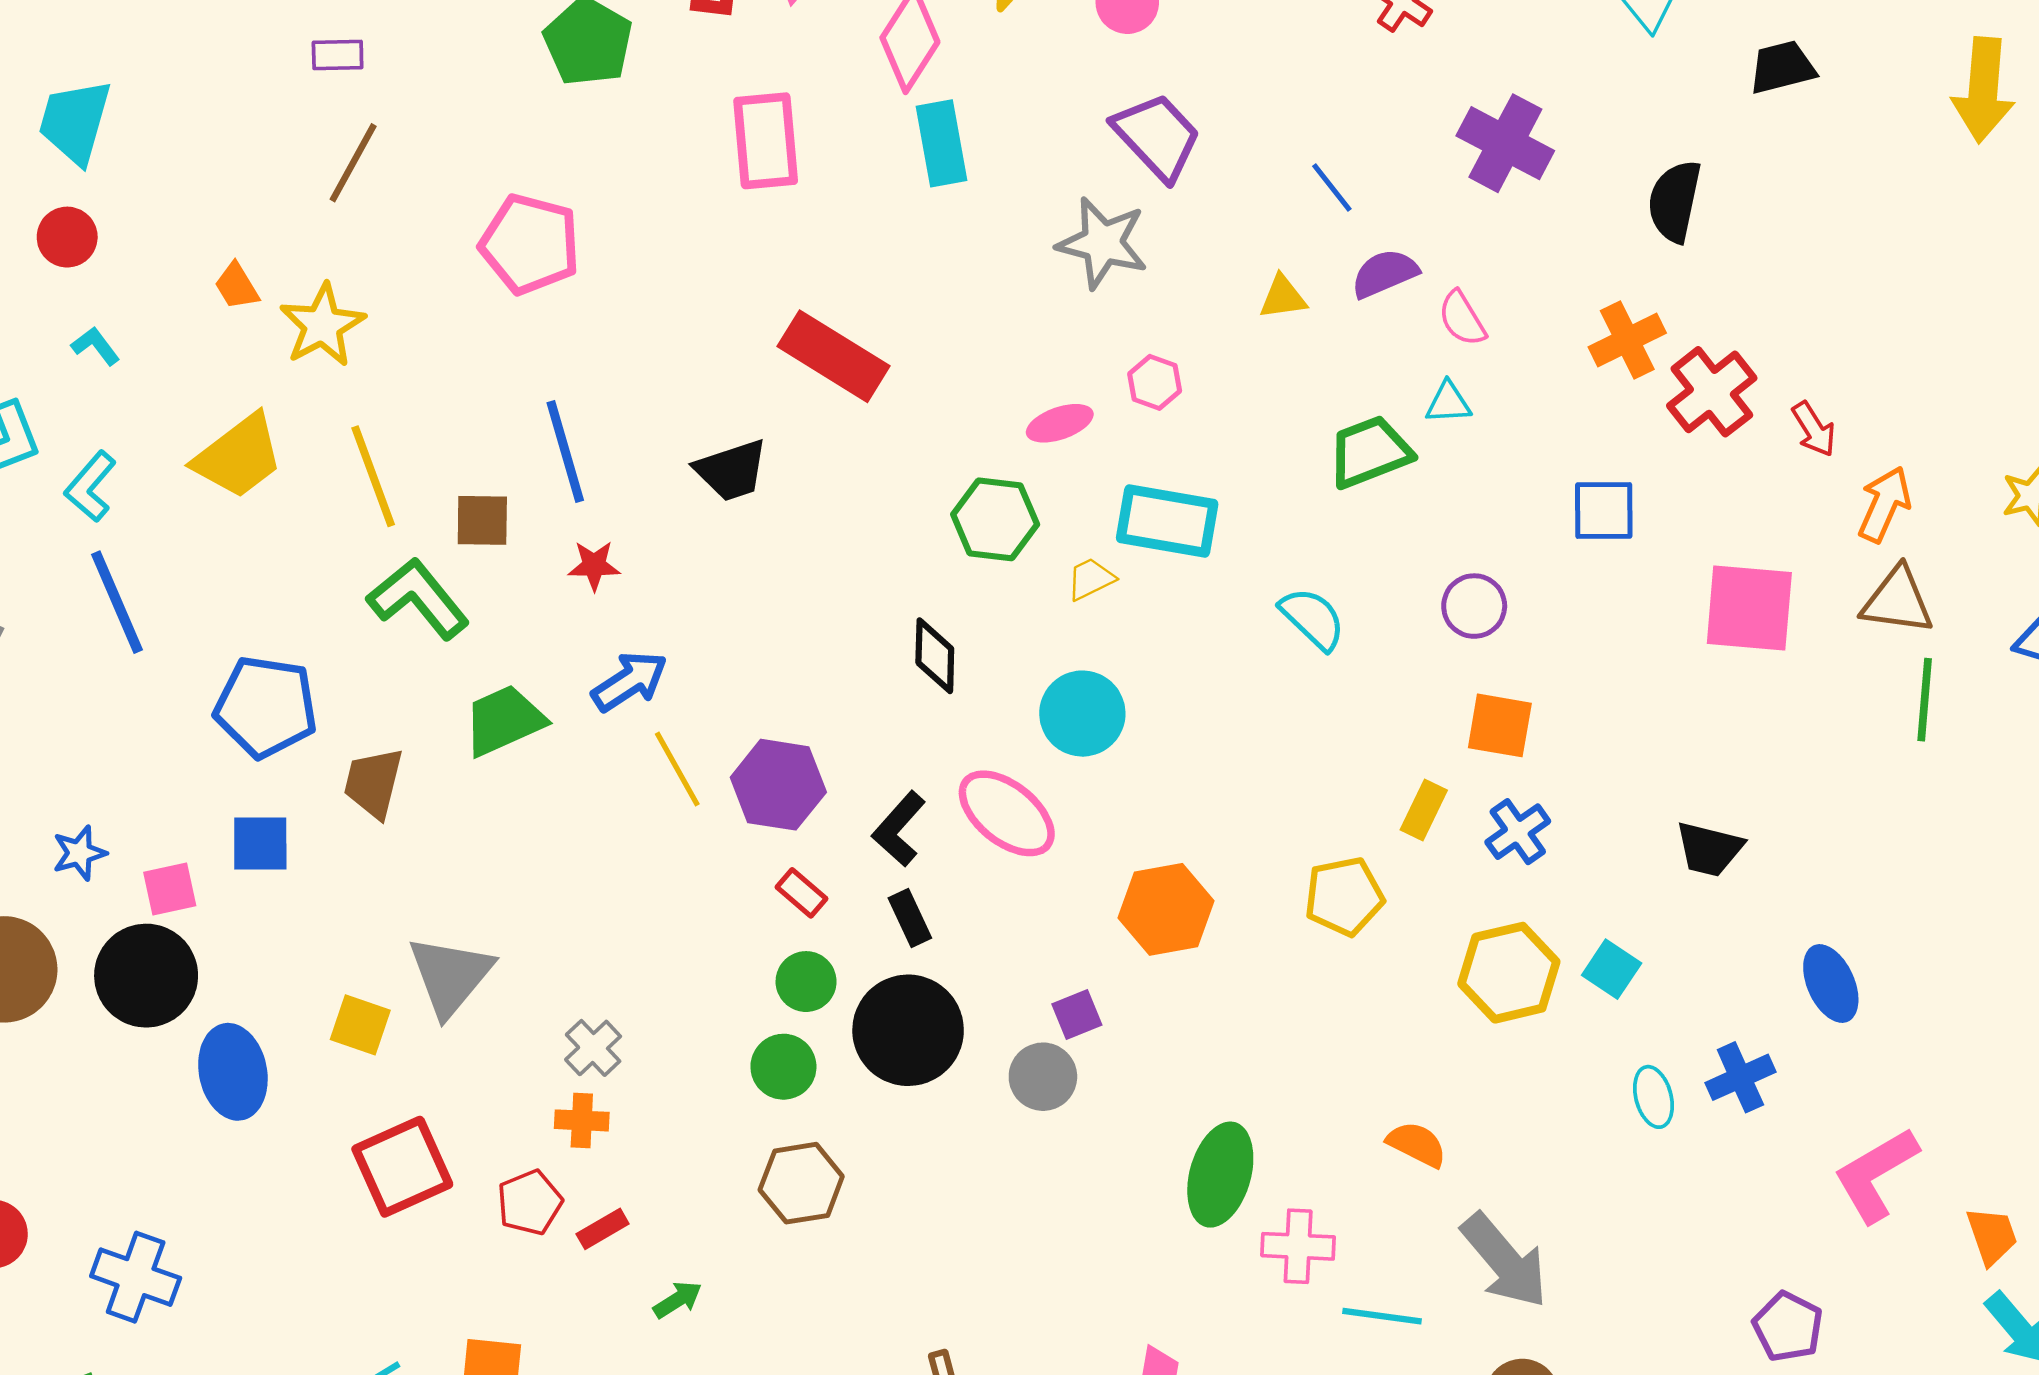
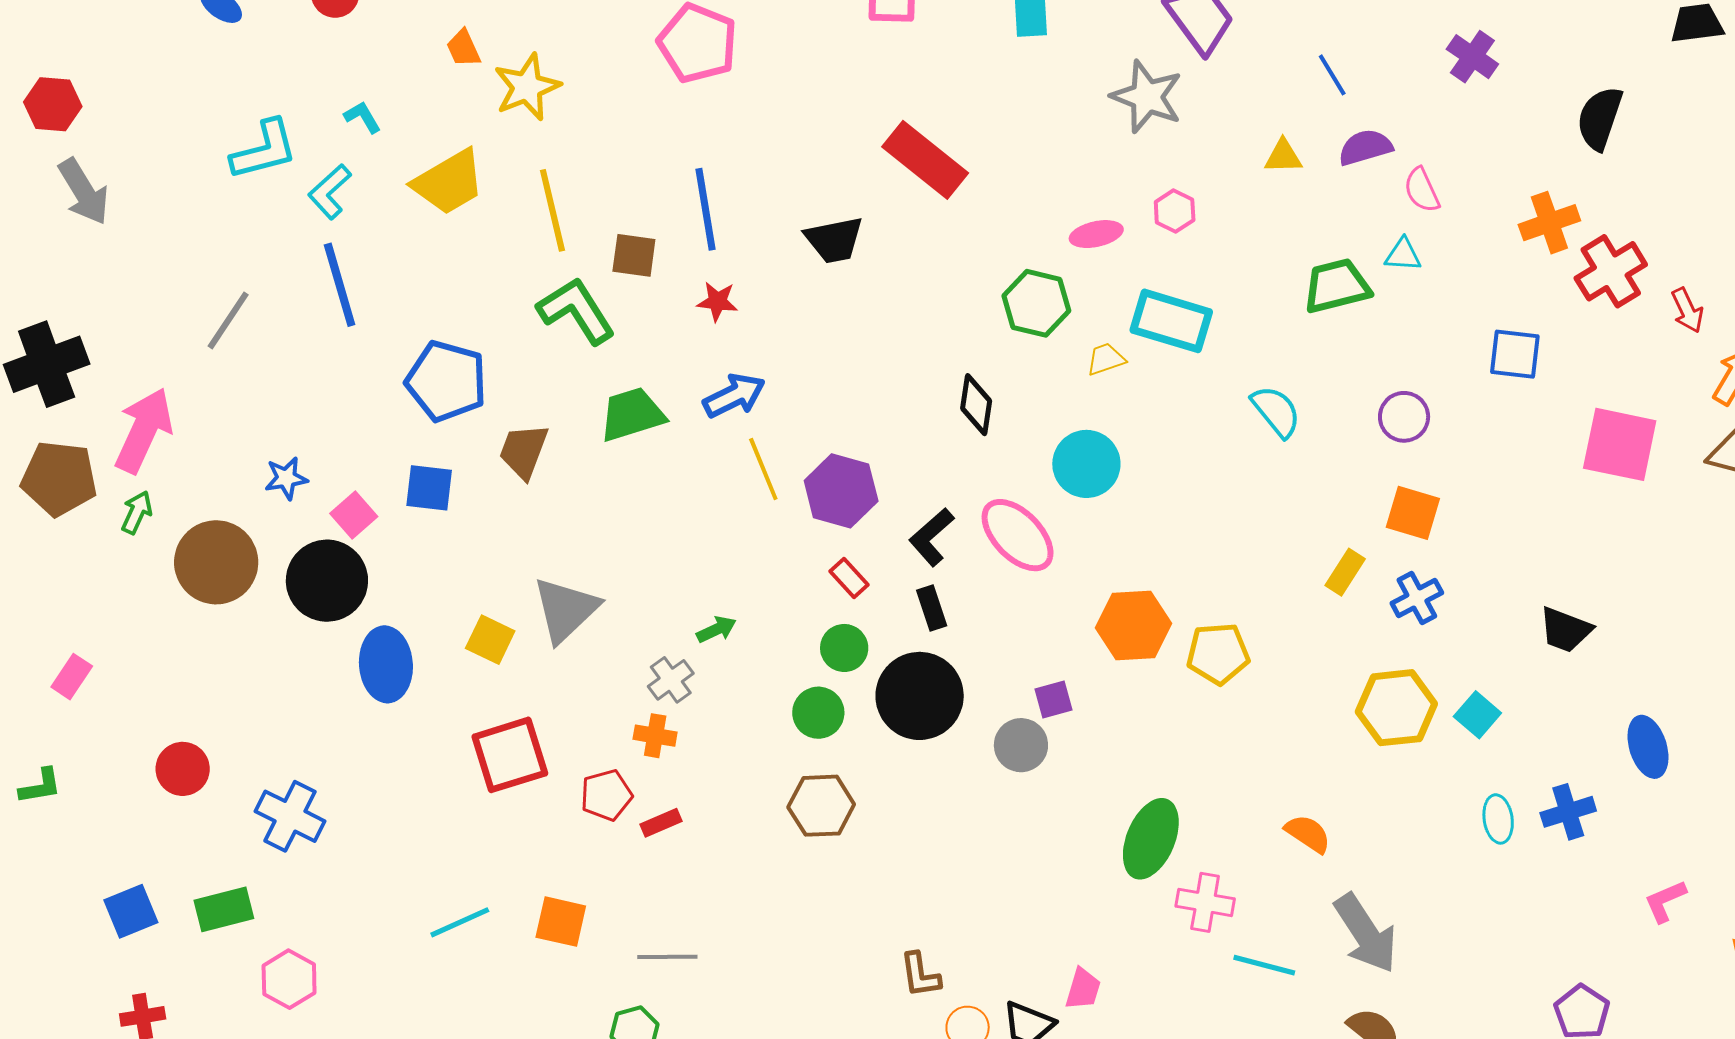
purple cross: (1505, 143) -> (1472, 57), size x0.7
cyan L-shape: (96, 346) -> (363, 117), moved
pink square: (170, 889) -> (354, 515), turned -36
yellow pentagon: (1344, 896) -> (1218, 654), moved
pink L-shape: (1876, 1175) -> (1665, 901), size x0.6
green arrow: (678, 1300) -> (716, 629), moved

